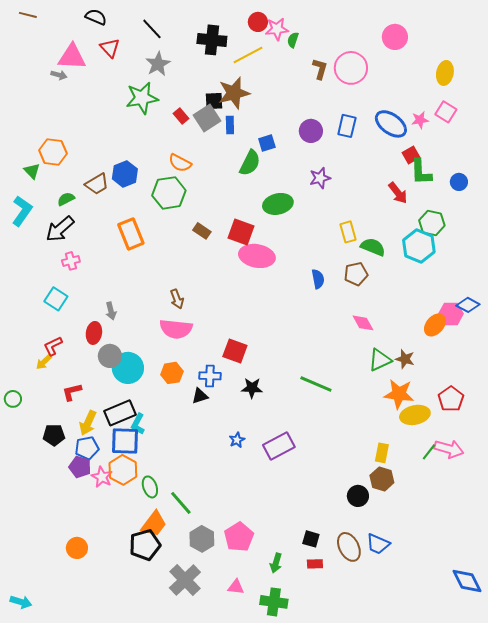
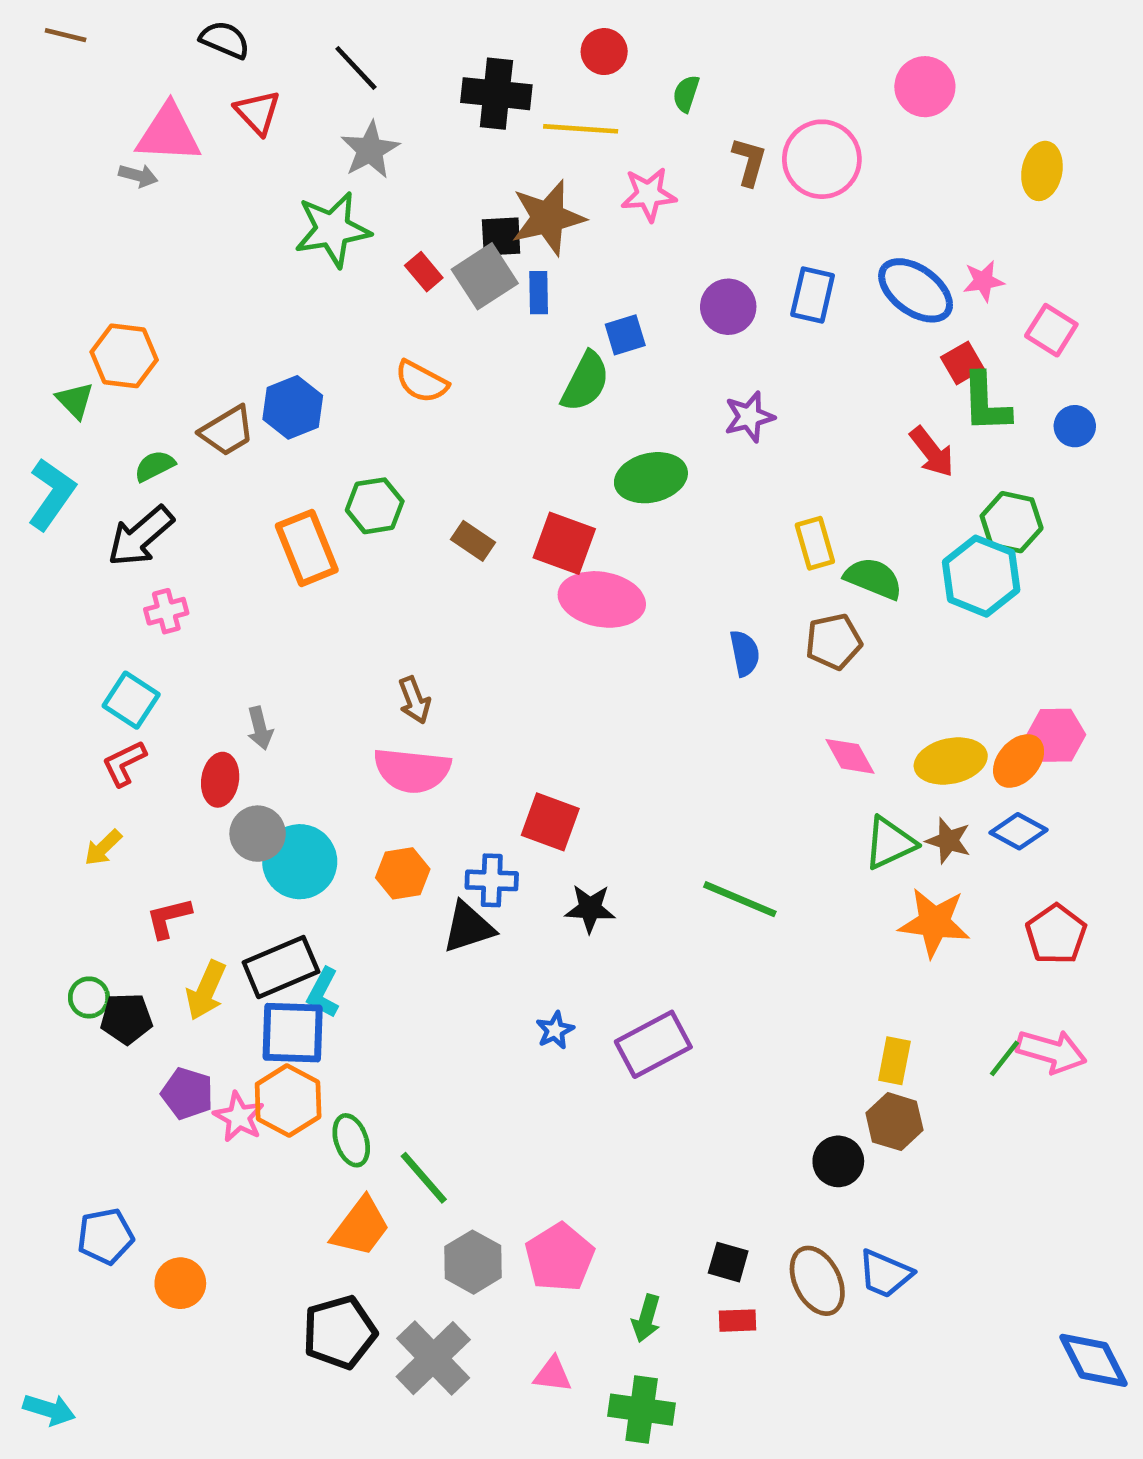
pink star: (277, 29) -> (649, 194), moved
yellow line: (248, 55) -> (581, 129), turned 32
pink square: (446, 112) -> (1051, 330), moved
green hexagon: (169, 193) -> (375, 506), moved, size x0.7
blue diamond: (468, 305) -> (1019, 831), moved
red L-shape: (53, 346) -> (124, 763), moved
black triangle: (200, 396) -> (468, 927), size x1.4
green circle: (13, 399) -> (89, 997), moved
yellow ellipse: (415, 415) -> (951, 761), moved
blue pentagon: (87, 448) -> (105, 1236), moved
black pentagon: (145, 545) -> (340, 1332), moved

